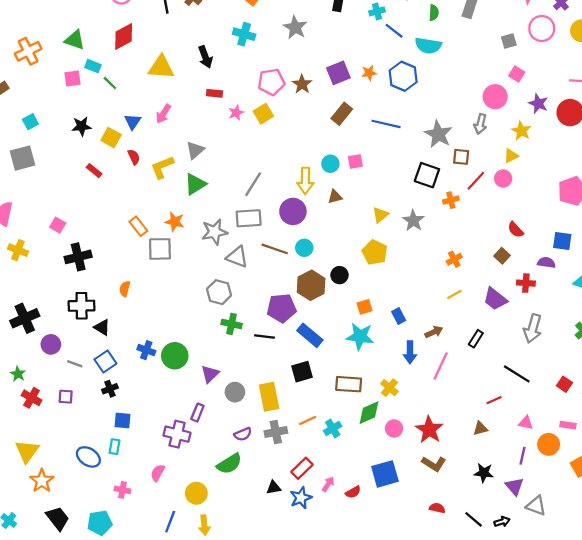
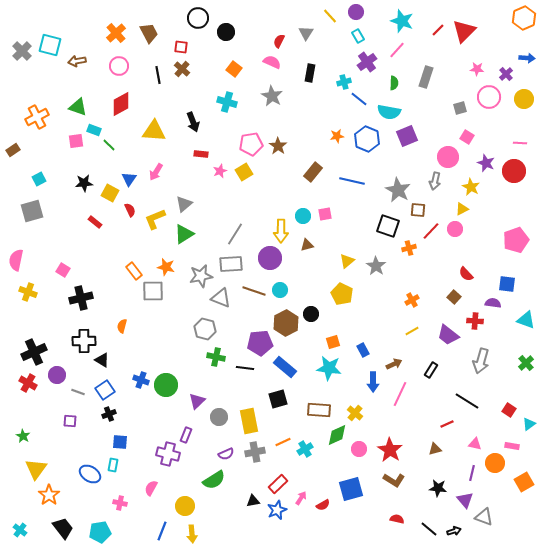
purple square: (338, 73) -> (407, 136), moved
green star: (18, 374) -> (23, 436), moved
red cross: (32, 398) -> (28, 383), moved

